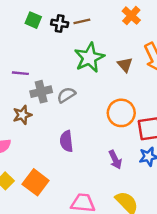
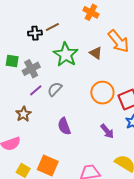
green square: (33, 20) -> (12, 61), moved
purple line: (20, 73) -> (36, 90), moved, turned -32
gray cross: (41, 92) -> (31, 69), moved

